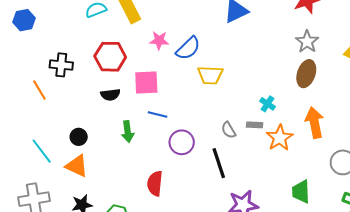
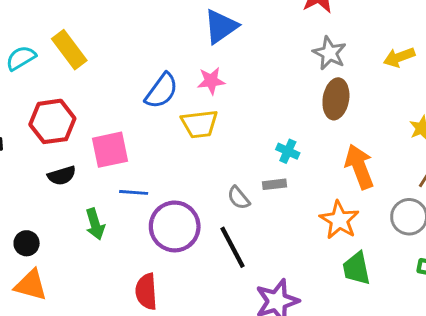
pink star: (159, 40) -> (211, 81), moved
orange star: (280, 138) -> (339, 220), moved
purple circle: (182, 142) -> (175, 226), size x1.4

